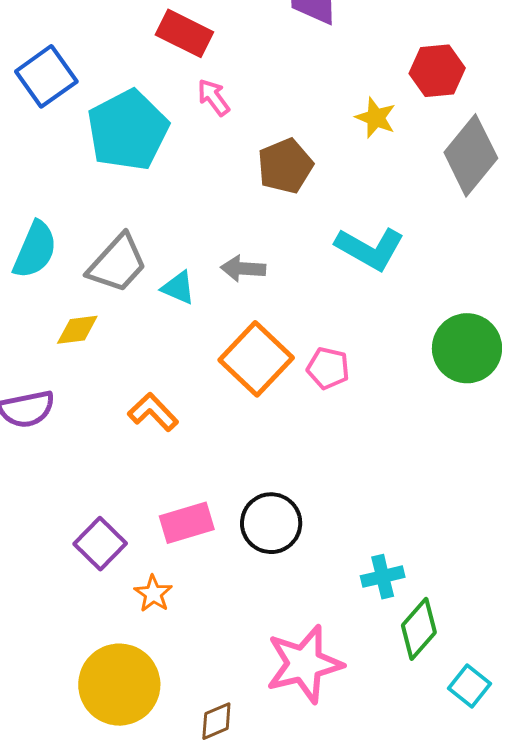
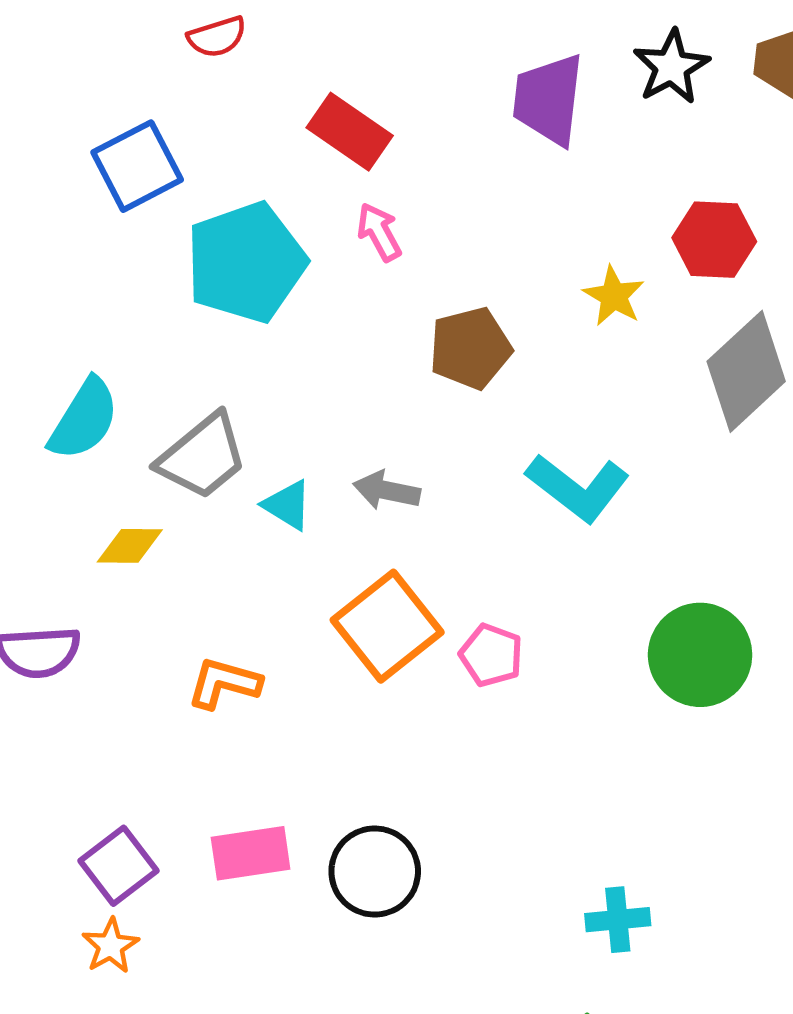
orange L-shape: (153, 412) -> (224, 683), turned -39
cyan cross: (383, 577) -> (618, 920), moved
orange star: (153, 594) -> (111, 946), moved

